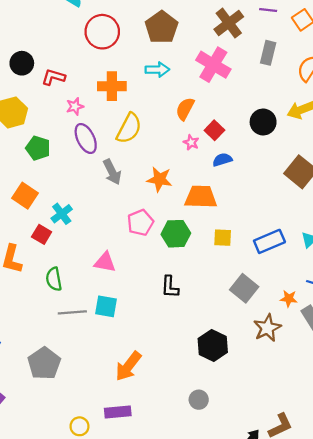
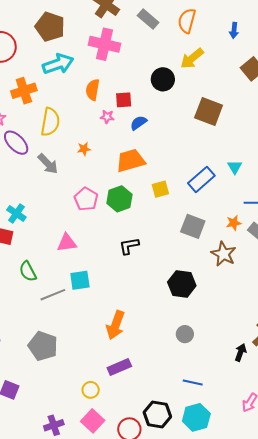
gray rectangle: (268, 53) -> (148, 19), turned -45
cyan arrow: (157, 70) -> (58, 64), size x1.4
red square: (214, 130) -> (124, 100), turned -30
orange star: (159, 179) -> (84, 149), moved, size x0.6
black L-shape: (170, 287) -> (129, 246), turned 95

